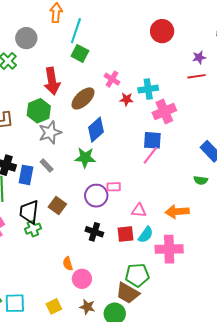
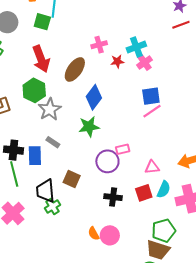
green square: (80, 53) -> (42, 22), moved
pink cross: (112, 79) -> (99, 45), turned -35
pink cross: (164, 112) -> (145, 62), moved, size x0.7
pink line: (150, 155) -> (152, 111), turned 30
pink circle: (82, 279) -> (110, 235), moved

